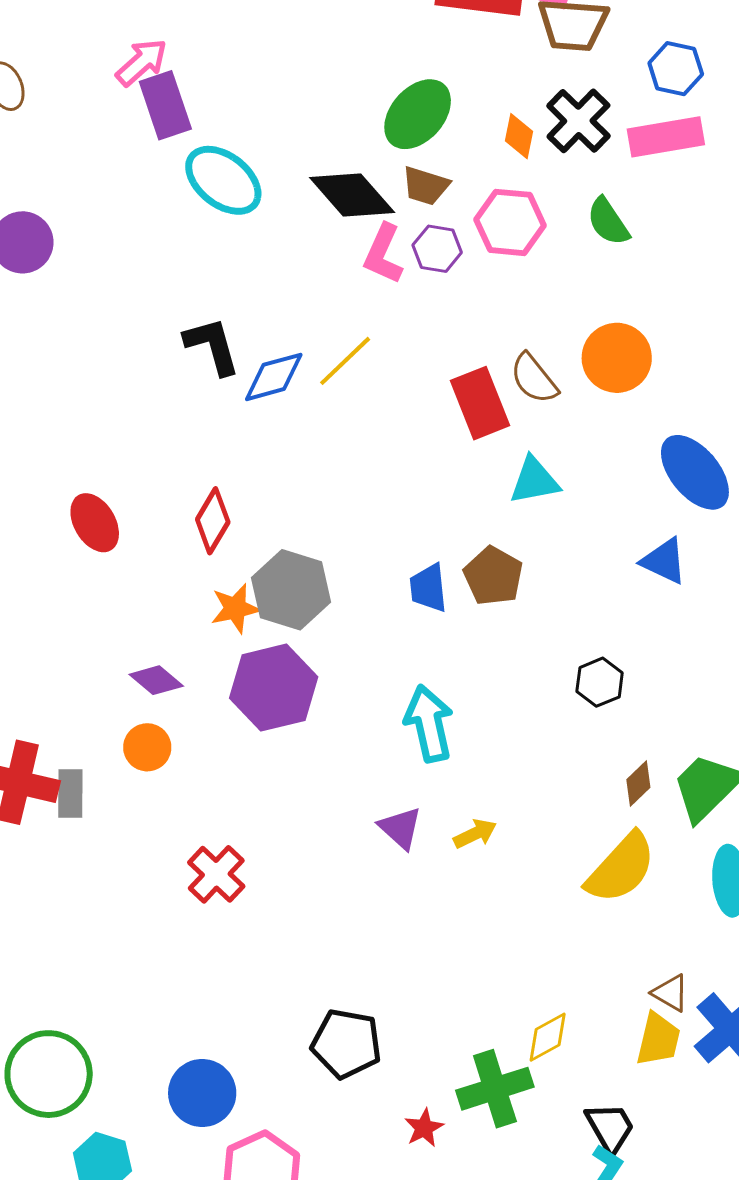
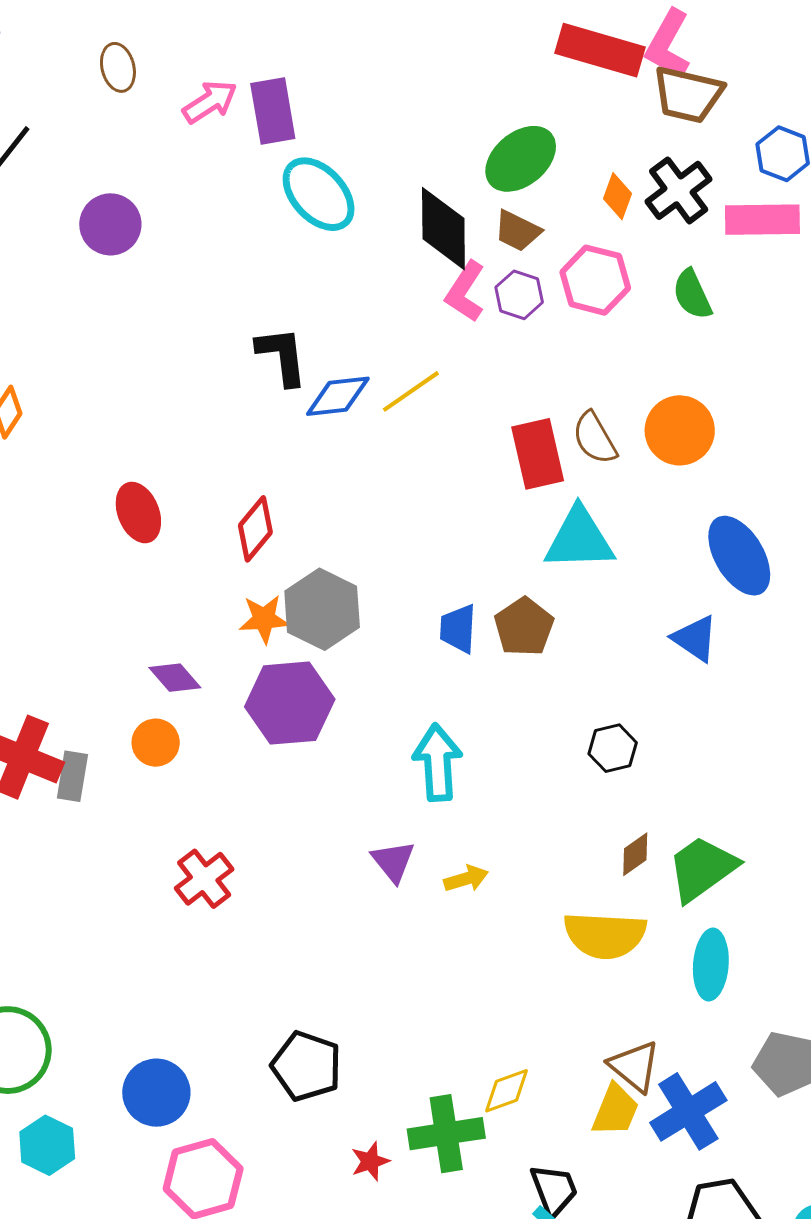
pink arrow: (142, 62) -> (210, 102), moved
black diamond: (352, 195) -> (443, 229), turned 32
cyan triangle: (534, 481) -> (579, 539), size x1.4
yellow semicircle: (621, 868) -> (605, 935), turned 42
brown triangle: (670, 993) -> (634, 1066), size x1.4

